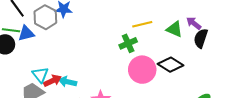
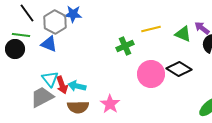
blue triangle: (26, 33) -> (49, 44), moved, turned 36
green cross: (128, 43) -> (125, 46), moved
red arrow: (52, 81) -> (62, 85), turned 96

